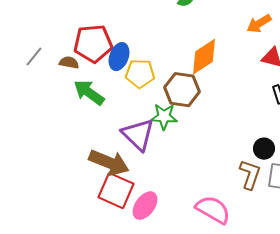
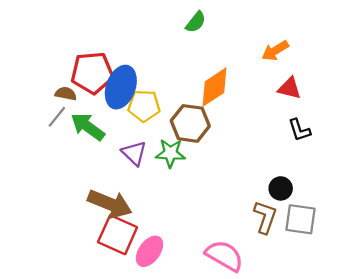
gray line: (34, 57) -> (57, 117), moved
blue ellipse: (119, 57) -> (121, 87), size x1.4
purple triangle: (138, 135) -> (134, 153), moved, size x0.7

